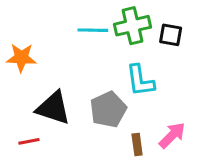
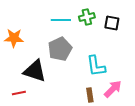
green cross: (133, 26) -> (87, 17), size x0.7
cyan L-shape: (140, 80) -> (96, 66), moved
gray pentagon: (108, 109) -> (60, 49), moved

